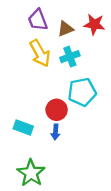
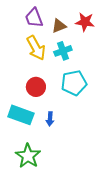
red circle: (57, 110) -> (36, 87), moved
cyan rectangle: (23, 128) -> (21, 115), size x1.4

